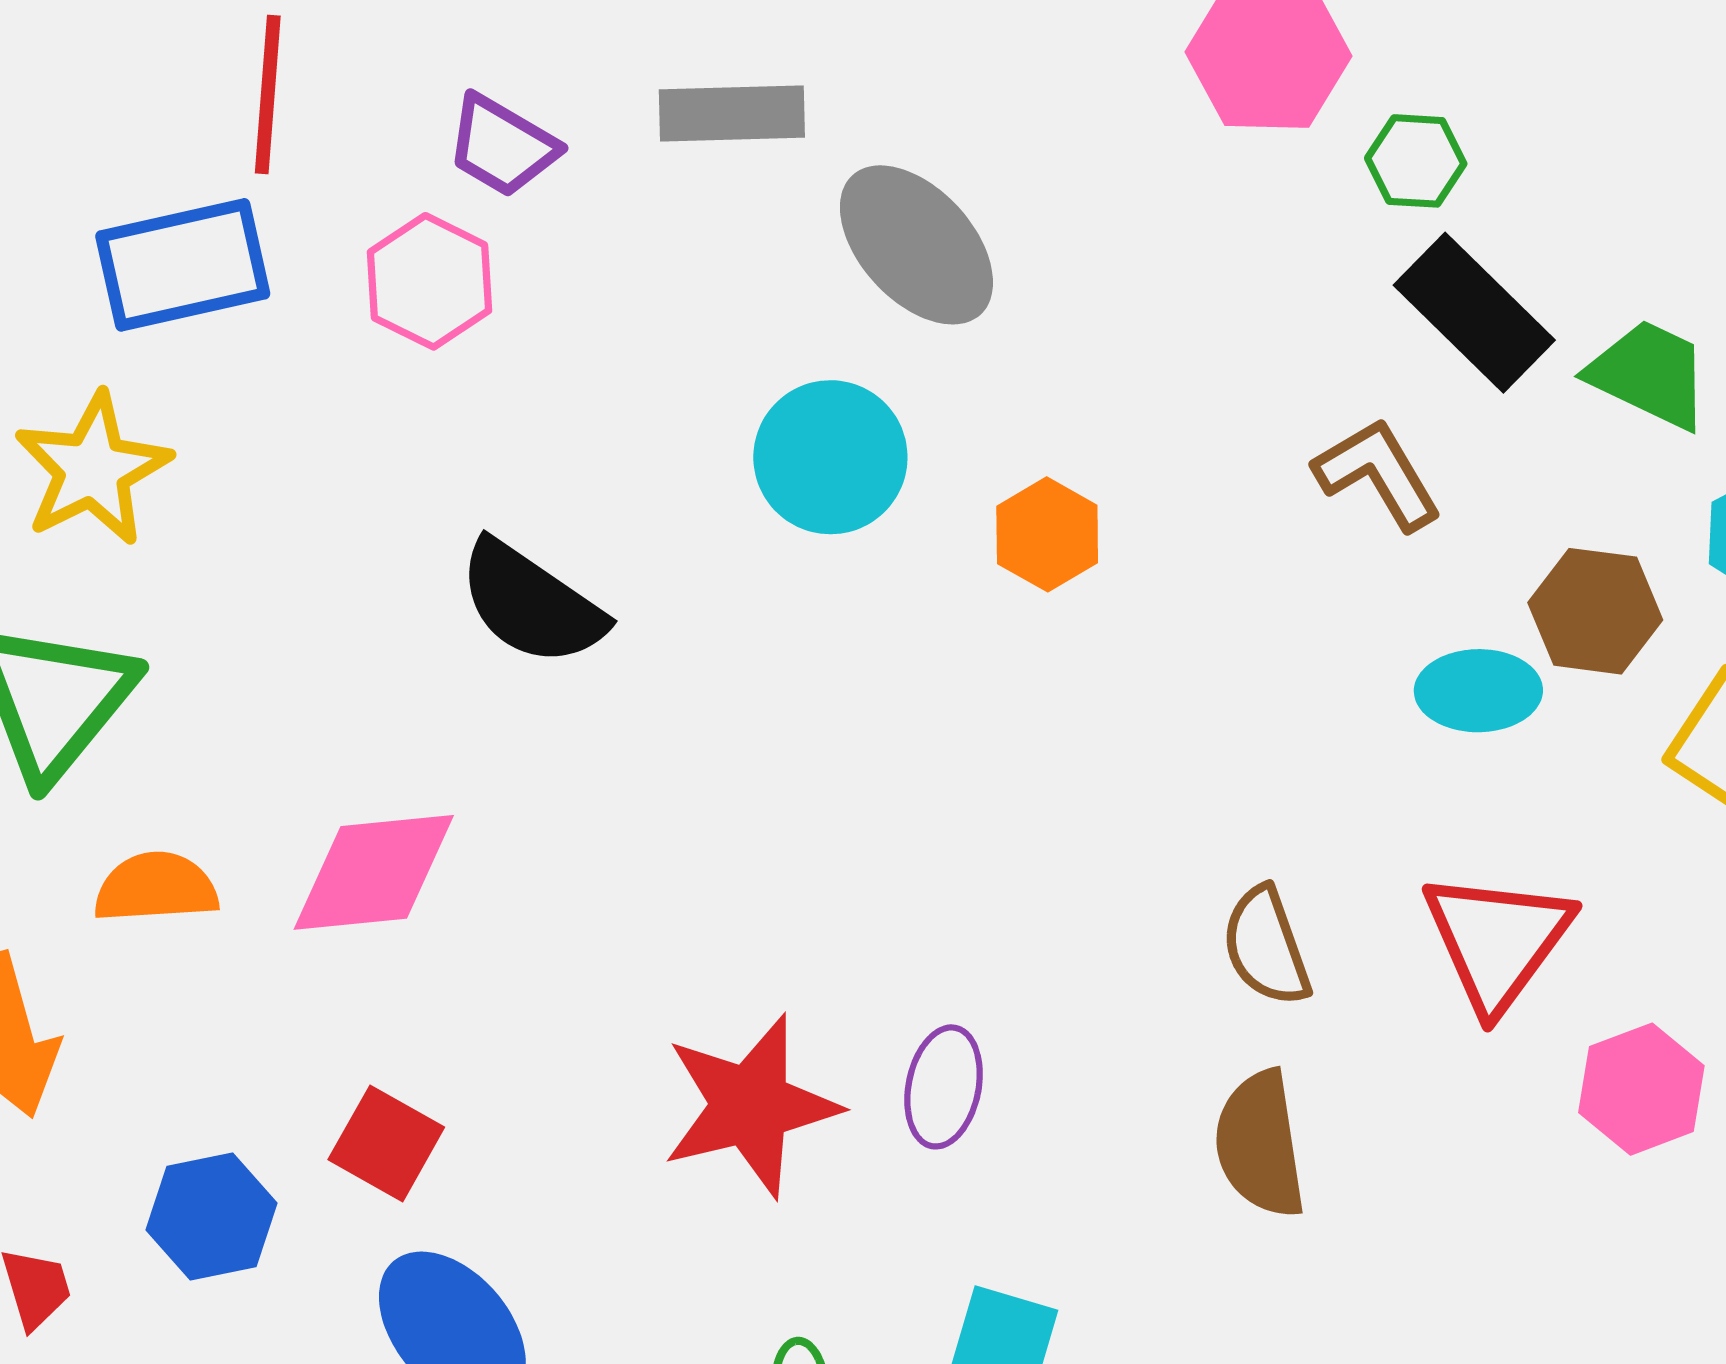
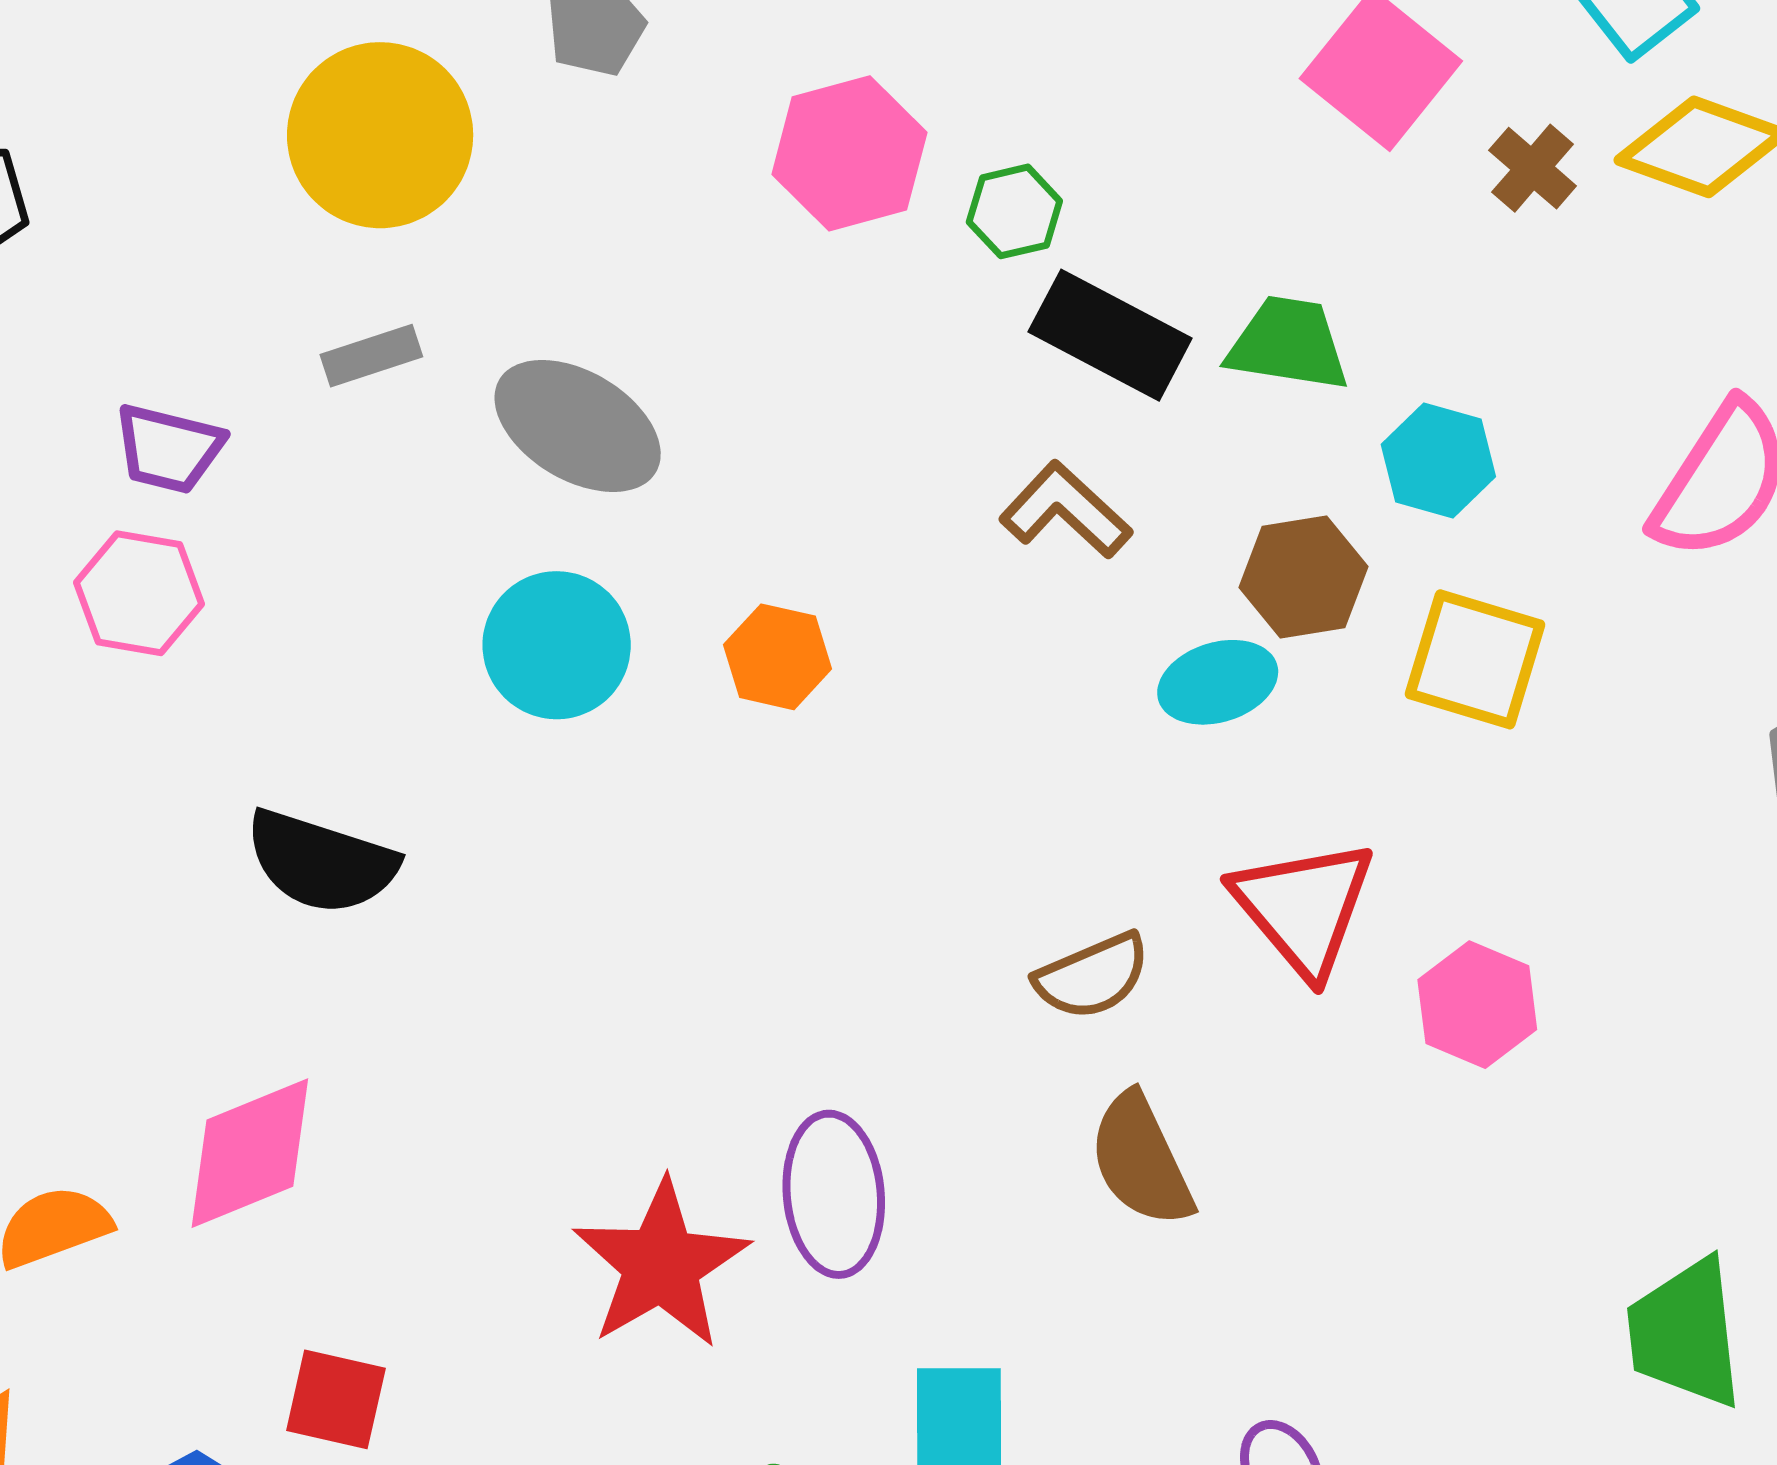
gray rectangle: (732, 114) -> (371, 356), size x0.7
brown semicircle: (1266, 946) -> (1092, 976), turned -77
purple ellipse: (944, 1087) -> (834, 1194), size x1.4

